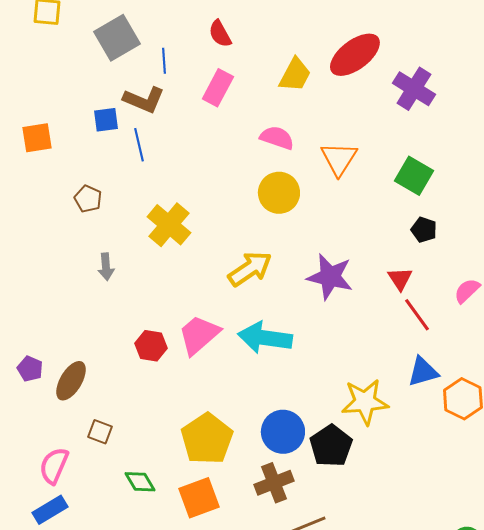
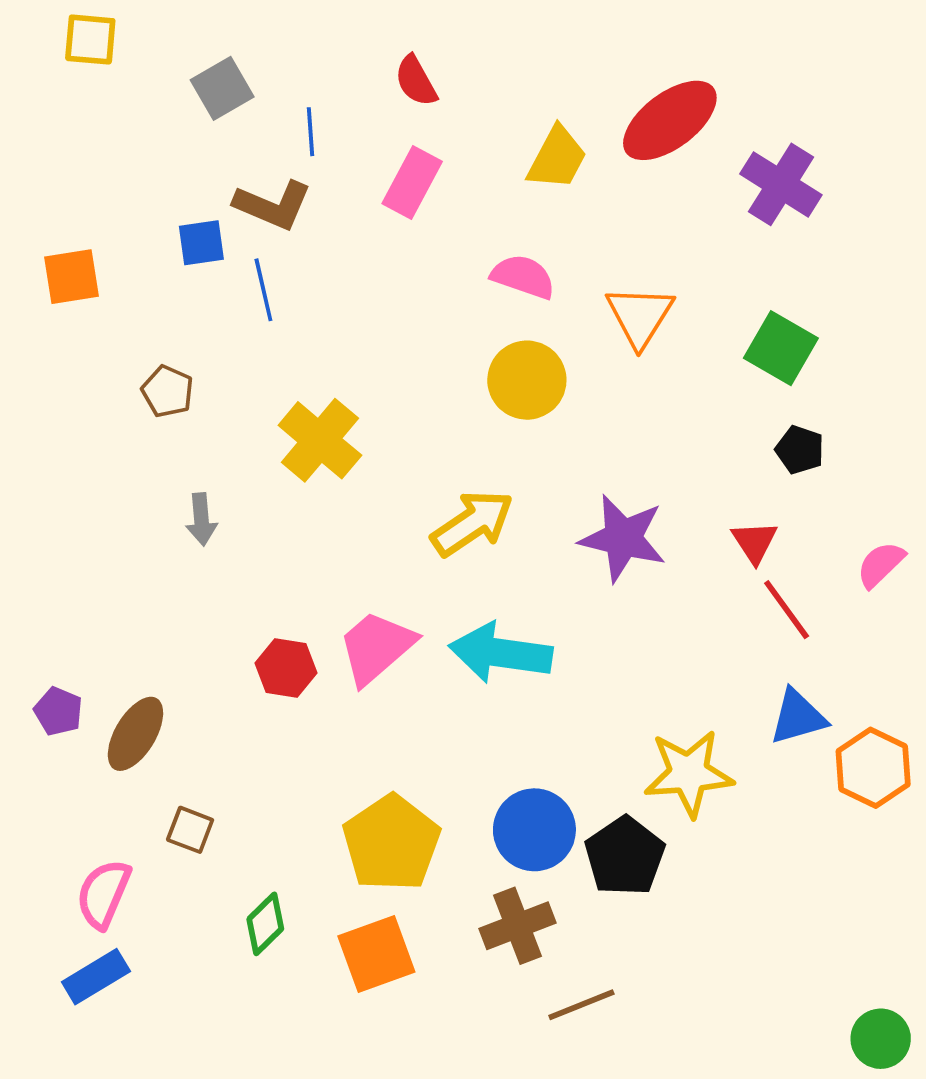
gray square: (117, 38) -> (222, 88), size x0.7
green diamond: (140, 482) -> (265, 924), turned 76

